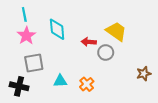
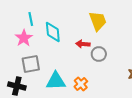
cyan line: (24, 14) -> (31, 19), moved
yellow trapezoid: (116, 31) -> (98, 21), moved, turned 35
cyan triangle: (60, 81) -> (56, 81), size x1.5

